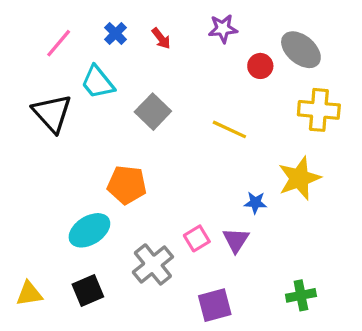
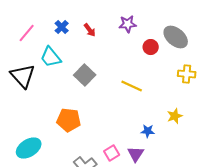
yellow cross: (319, 110) -> (187, 74), size x0.7
yellow star: (299, 178) -> (175, 116), size x0.6
cyan ellipse: (89, 230) -> (29, 148), moved

